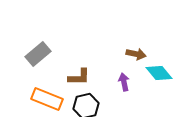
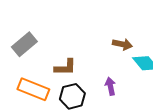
purple arrow: (124, 82) -> (110, 86), moved

